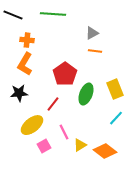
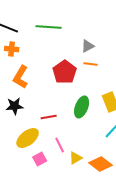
orange cross: (27, 40) -> (12, 49), moved
red pentagon: (65, 74) -> (65, 72), moved
red line: (53, 104) -> (49, 117), turned 42

